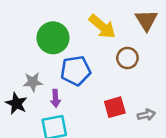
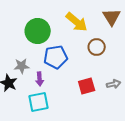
gray arrow: (146, 115) -> (114, 84), moved

